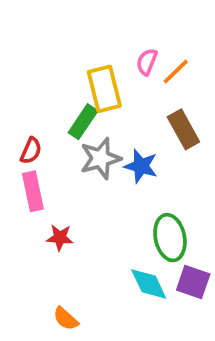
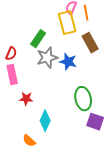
orange line: (176, 71) -> (86, 13), turned -56
yellow rectangle: (104, 89) -> (67, 23), moved
cyan diamond: (149, 284) -> (45, 121), moved, turned 50

